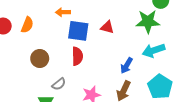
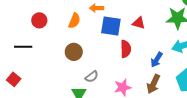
orange semicircle: (27, 25) -> (74, 21), moved
red semicircle: (77, 56) -> (126, 49), moved

